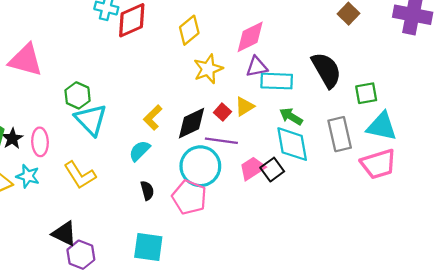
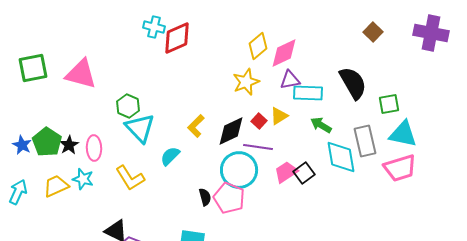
yellow diamond: (189, 30) -> (258, 46), moved
cyan diamond: (292, 144) -> (341, 157), moved
cyan semicircle: (140, 151) -> (170, 156), moved
black semicircle: (147, 191) -> (205, 197), moved

